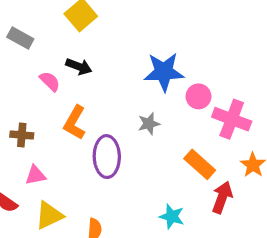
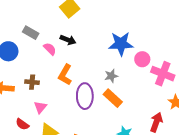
gray rectangle: (20, 38) -> (31, 33), moved
orange rectangle: (200, 164) -> (113, 98), moved
pink triangle: (35, 175) -> (40, 107), turned -40

